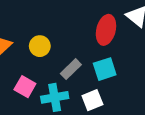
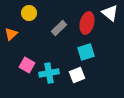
yellow circle: (40, 46) -> (29, 13), moved
gray rectangle: (71, 69) -> (59, 28), moved

